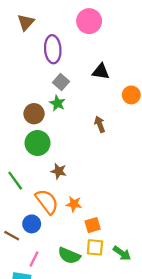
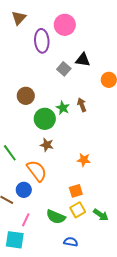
pink circle: (89, 21) -> (65, 25), moved
gray square: (61, 82) -> (64, 69), moved
green star: (57, 103) -> (63, 108), moved
green circle: (38, 143) -> (45, 119), moved
orange star: (74, 204) -> (84, 160), moved
yellow square: (95, 247) -> (78, 210), turned -35

